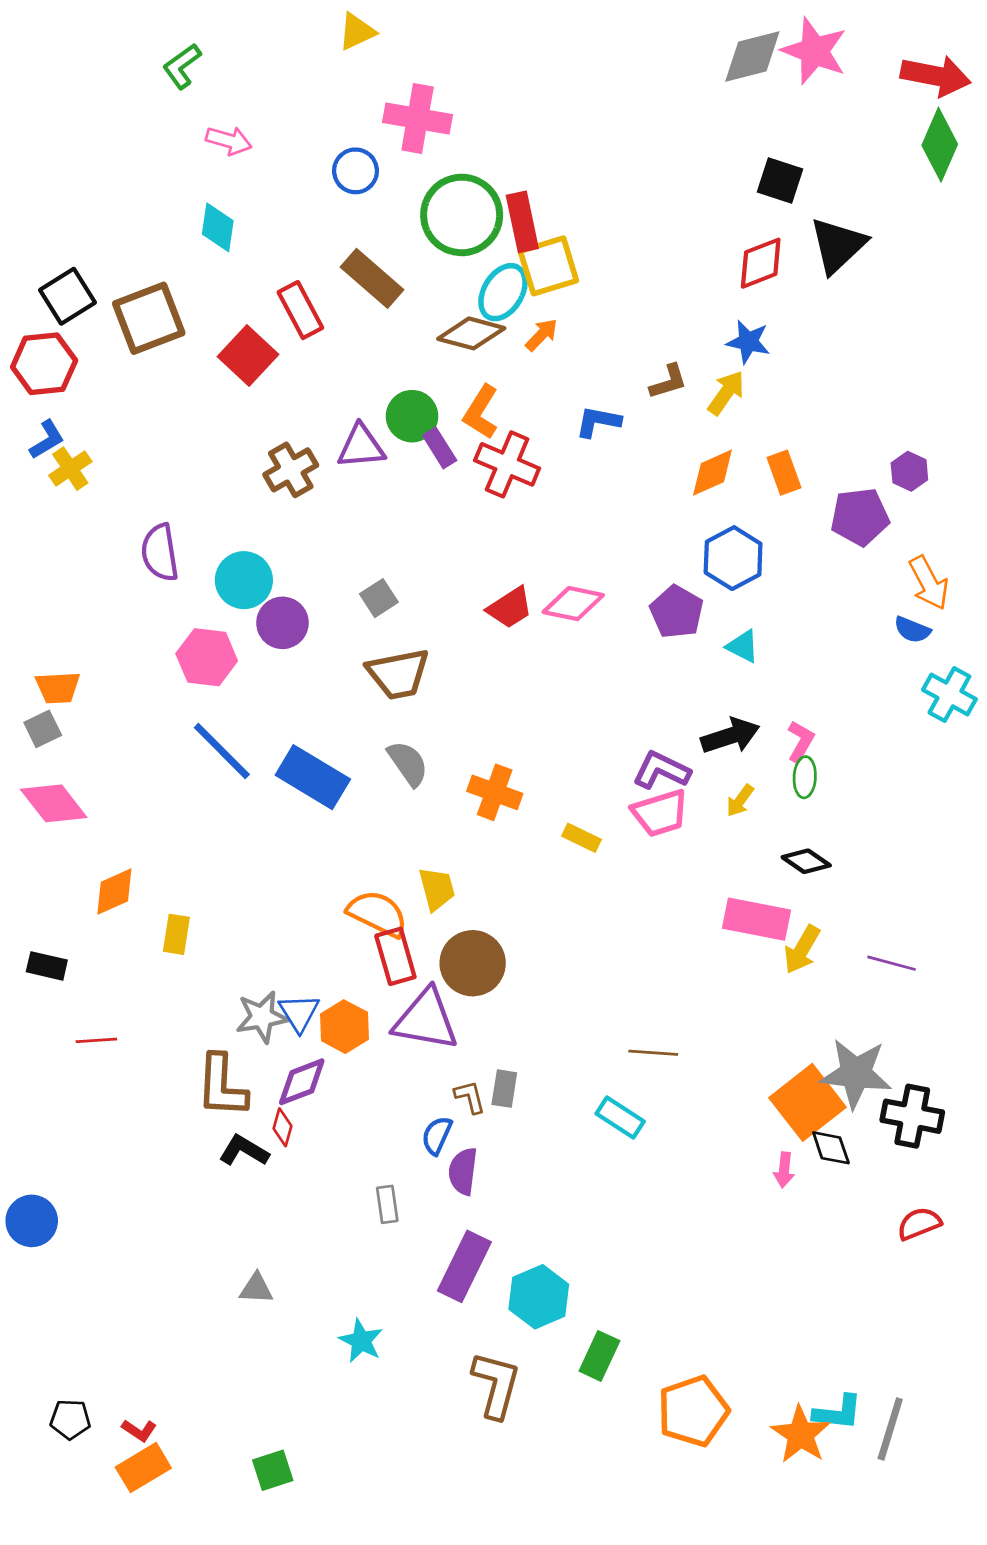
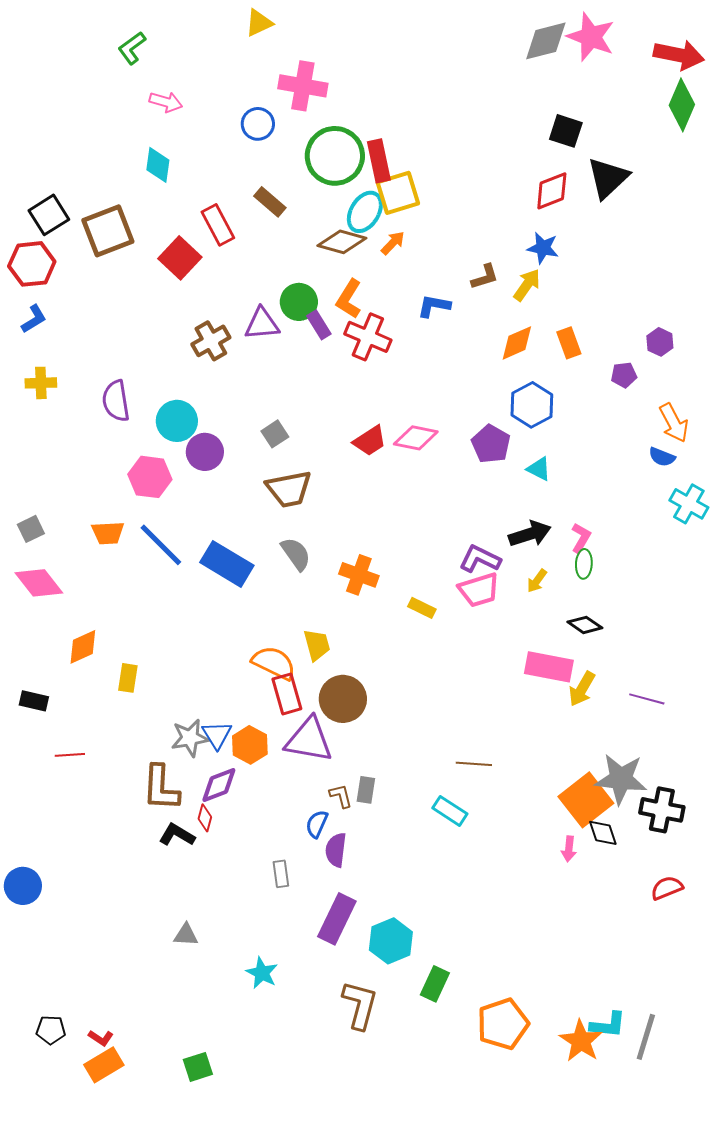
brown rectangle: (372, 278) -> (270, 202), size x0.7
yellow cross: (70, 469) -> (41, 383), moved, turned 32
purple pentagon: (860, 517) -> (624, 375), size x0.6
orange trapezoid: (58, 688) -> (108, 533), moved

